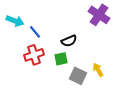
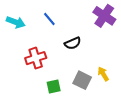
blue line: (35, 32) -> (49, 19), moved
green square: (61, 59) -> (54, 87), moved

